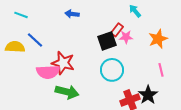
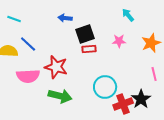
red rectangle: (117, 30) -> (89, 49), moved, turned 48
black square: (107, 41) -> (85, 34), moved
cyan circle: (112, 70) -> (105, 87), moved
pink semicircle: (48, 72) -> (28, 76), moved

